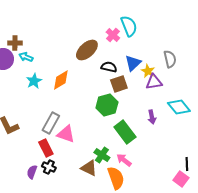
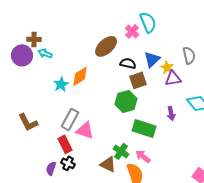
cyan star: (34, 81) -> (61, 84), moved
green rectangle: (125, 132) -> (144, 128), turned -35

